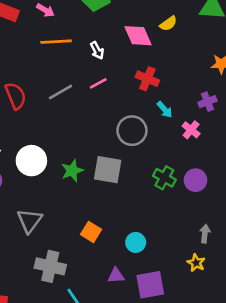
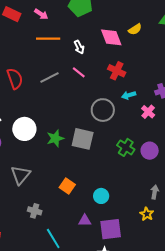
pink line: (98, 83) -> (79, 72), turned 64
cyan arrow: (165, 110) -> (129, 95), turned 112
gray cross: (50, 266) -> (35, 211), size x0.6

